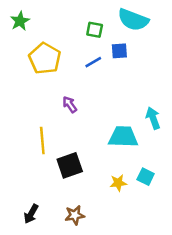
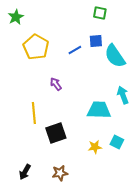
cyan semicircle: (133, 20) -> (115, 56), moved, turned 35
green square: (95, 30) -> (100, 13), moved

